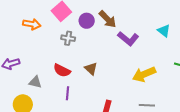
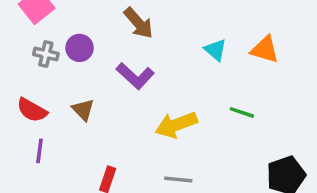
brown arrow: (108, 19) -> (138, 23), moved
purple circle: (87, 21) -> (80, 48), moved
purple L-shape: (128, 39) -> (135, 76), moved

